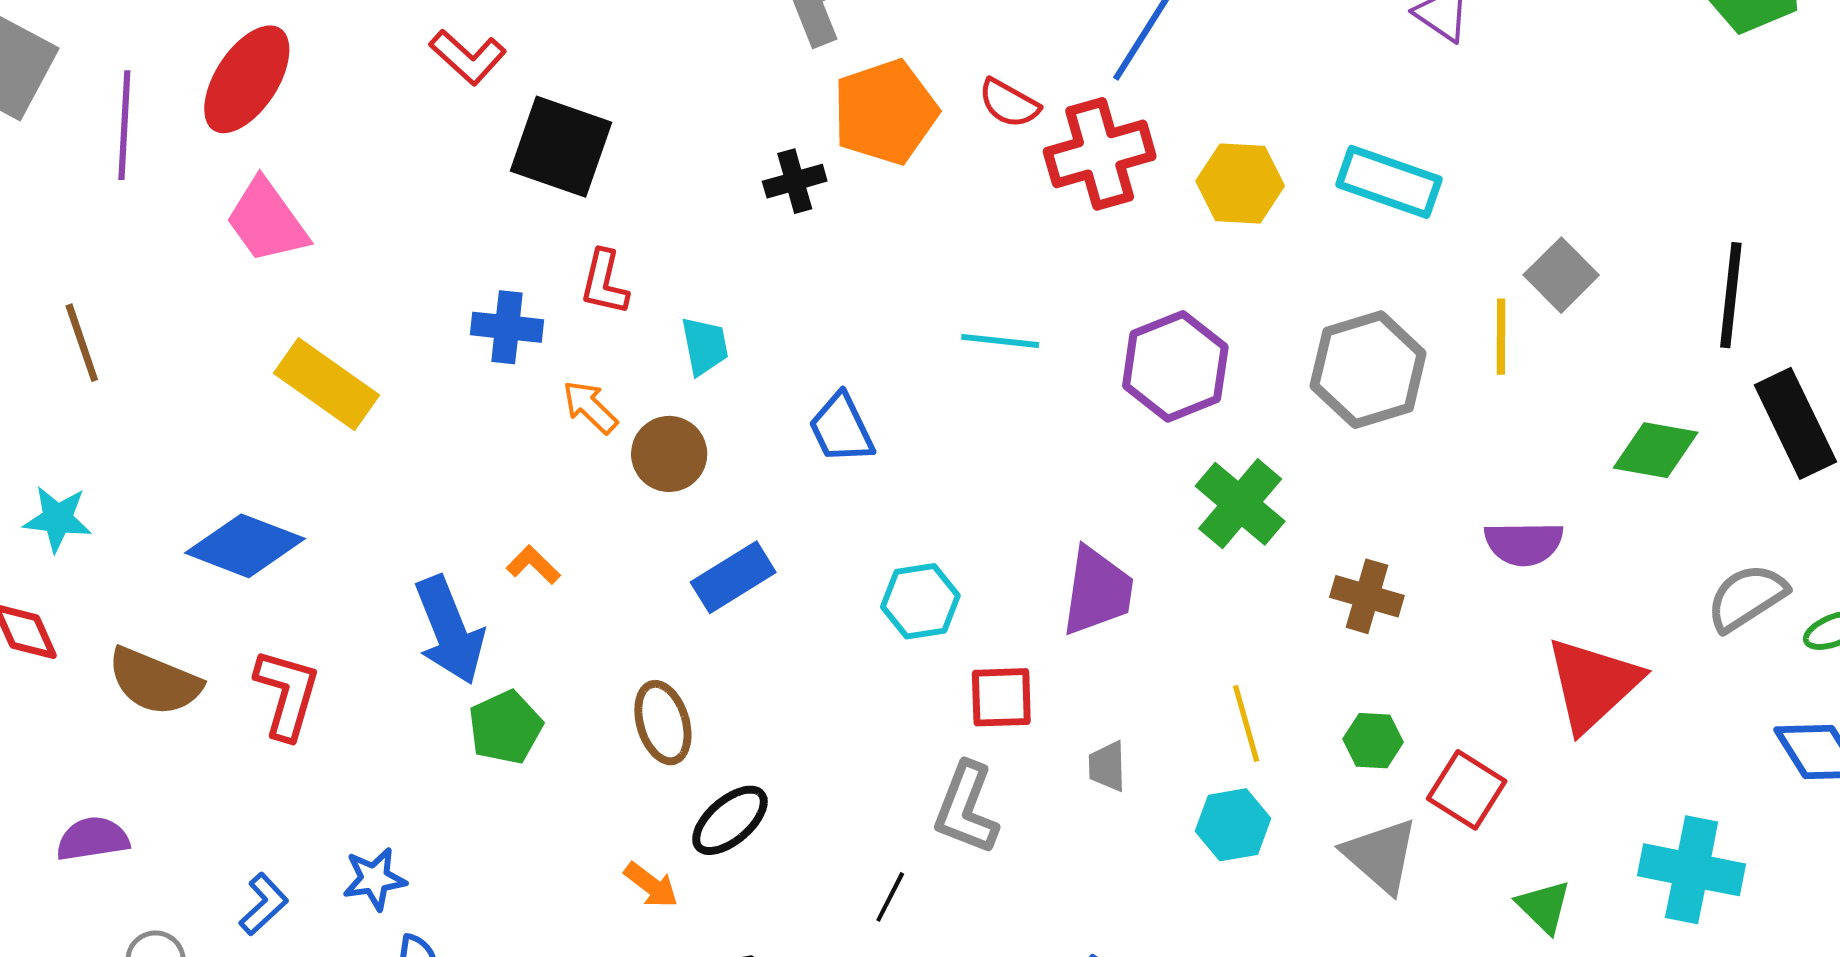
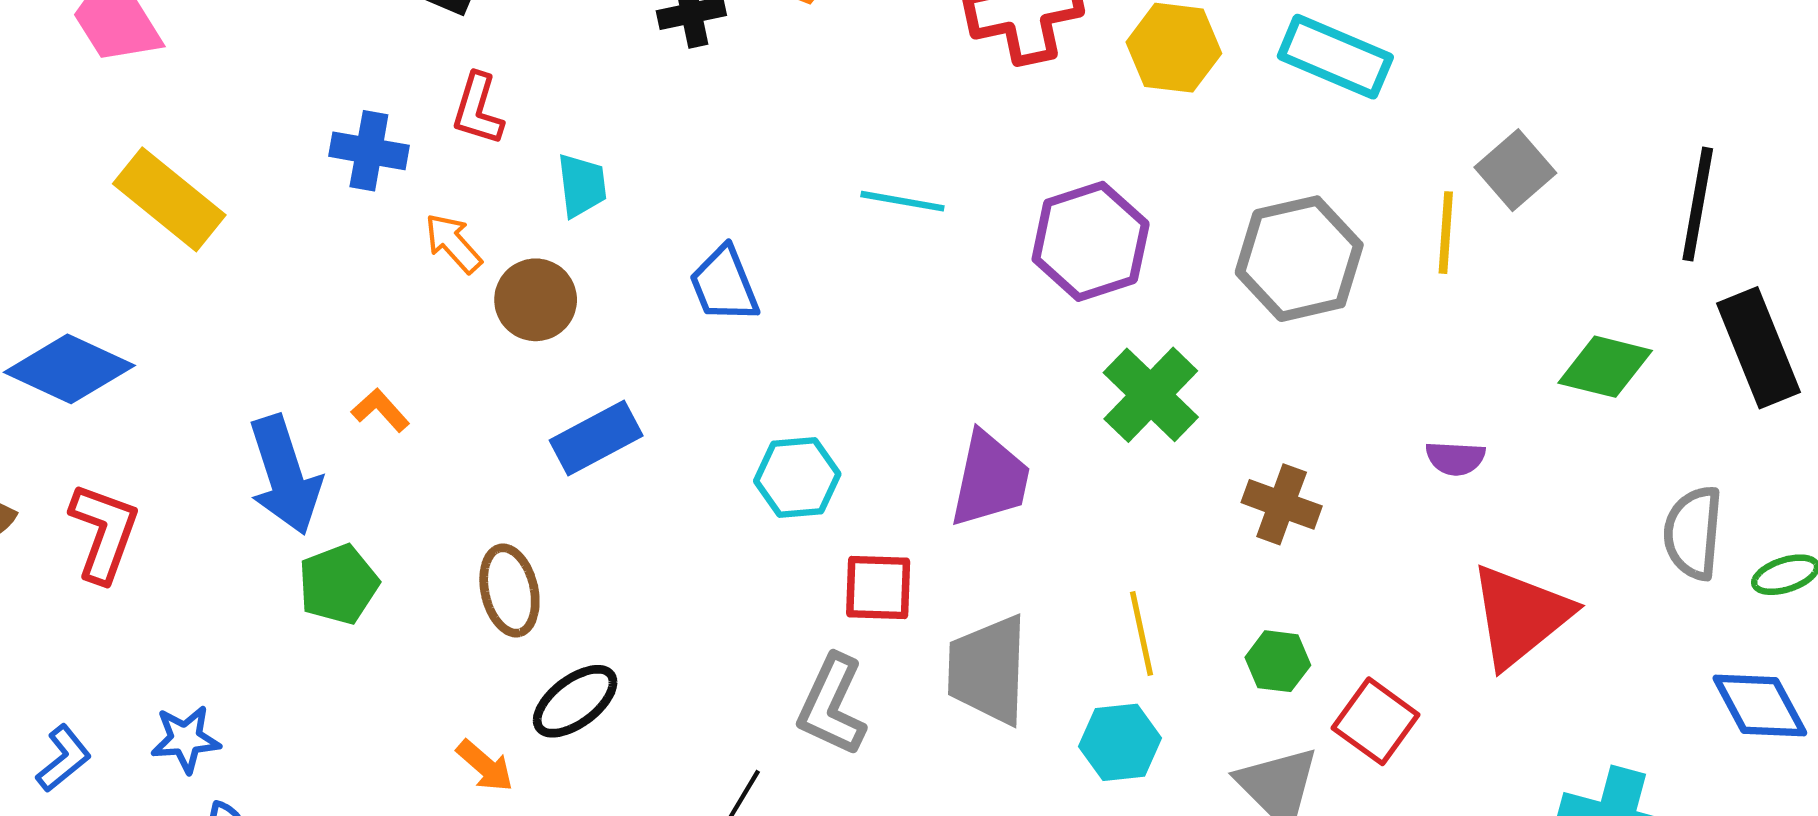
purple semicircle: (1524, 543) -> (1455, 458), size x0.7
gray semicircle: (1747, 597) -> (1693, 533), turned -56
gray trapezoid: (1107, 766) -> (988, 670), size x2.0

